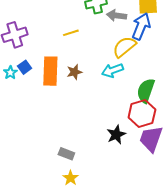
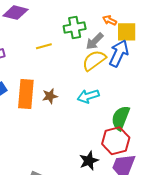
gray arrow: (117, 15) -> (95, 41), turned -54
yellow line: (71, 33) -> (44, 46), moved
yellow semicircle: (124, 47) -> (94, 60), moved

